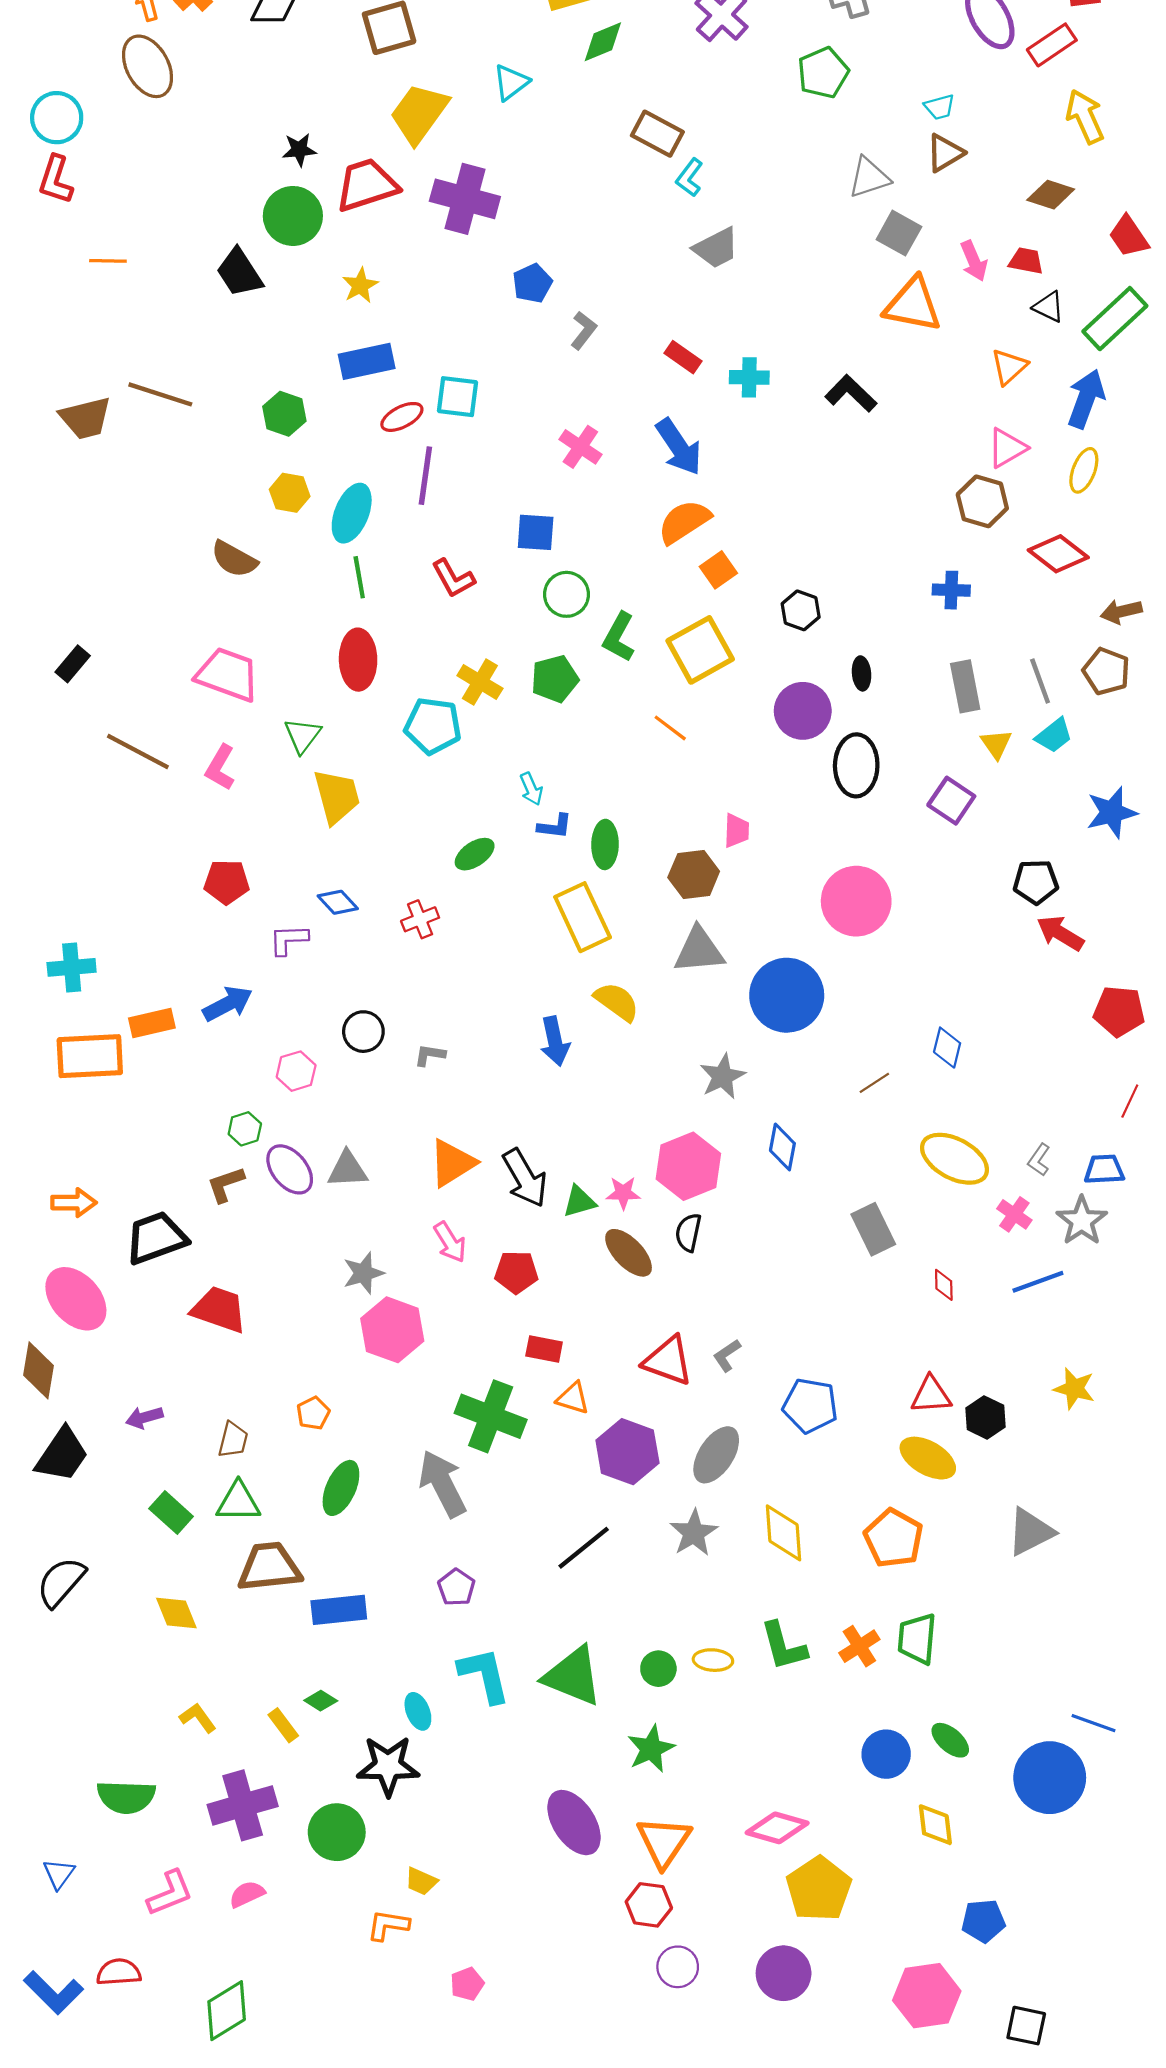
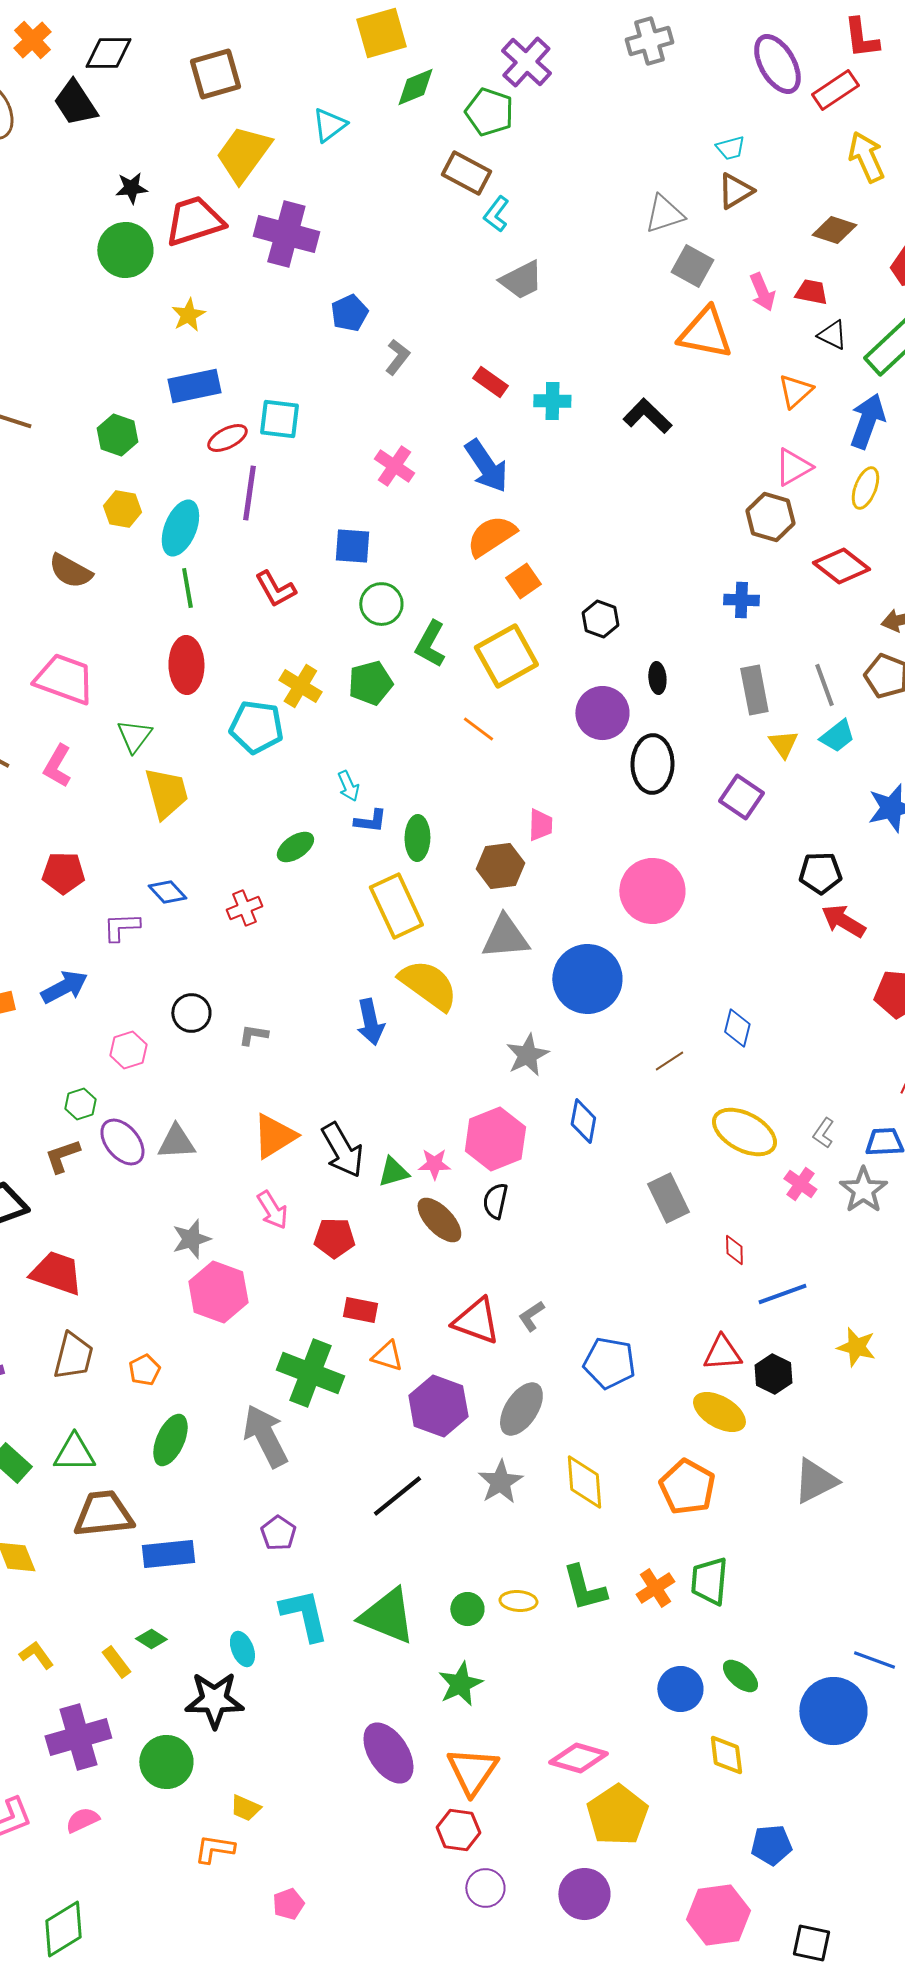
green pentagon: (823, 73) -> (489, 112), moved, turned -30
black trapezoid: (239, 273) -> (75, 103), moved
yellow semicircle: (617, 1002) -> (428, 985), size x1.4
blue line: (1038, 1282) -> (782, 1294), moved
brown trapezoid: (233, 1440) -> (73, 1356), moved, size x1.4

